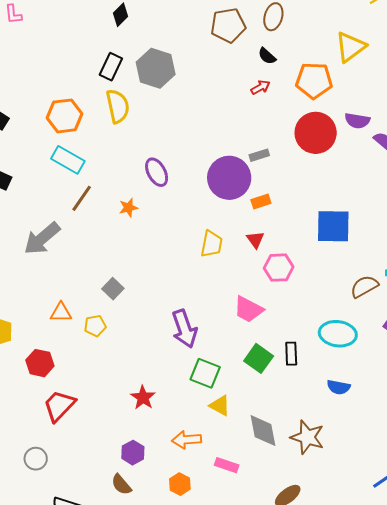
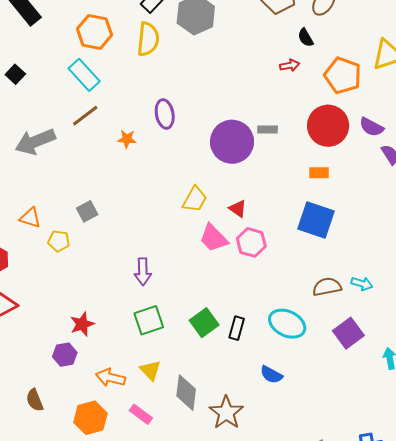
orange rectangle: (261, 201) -> (319, 173), moved
red triangle: (255, 240) -> (238, 209), turned -36
pink trapezoid: (248, 309) -> (214, 238), moved
purple arrow: (185, 329) -> (143, 272), size x0.7
green square: (205, 373) -> (149, 320), turned 32
yellow triangle: (220, 405) -> (150, 370), moved
purple hexagon: (133, 453) -> (65, 355), moved
orange hexagon: (180, 484) -> (90, 418), size x1.5

